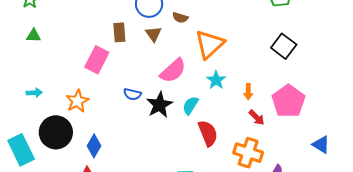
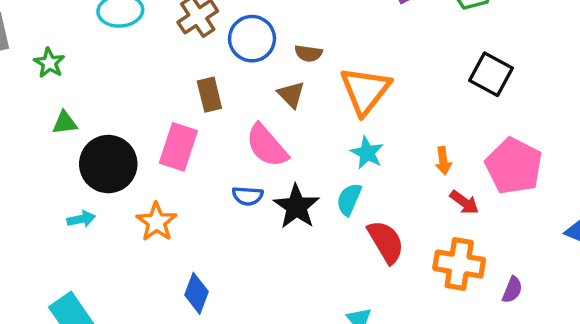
brown triangle: (153, 34) -> (291, 95), moved
pink semicircle: (173, 71) -> (267, 146), moved, turned 100
cyan star: (216, 80) -> (367, 153), moved
black circle: (56, 132) -> (108, 164), moved

